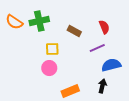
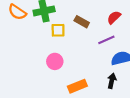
red semicircle: (104, 27) -> (114, 17), turned -112
yellow square: (52, 49) -> (58, 30), moved

